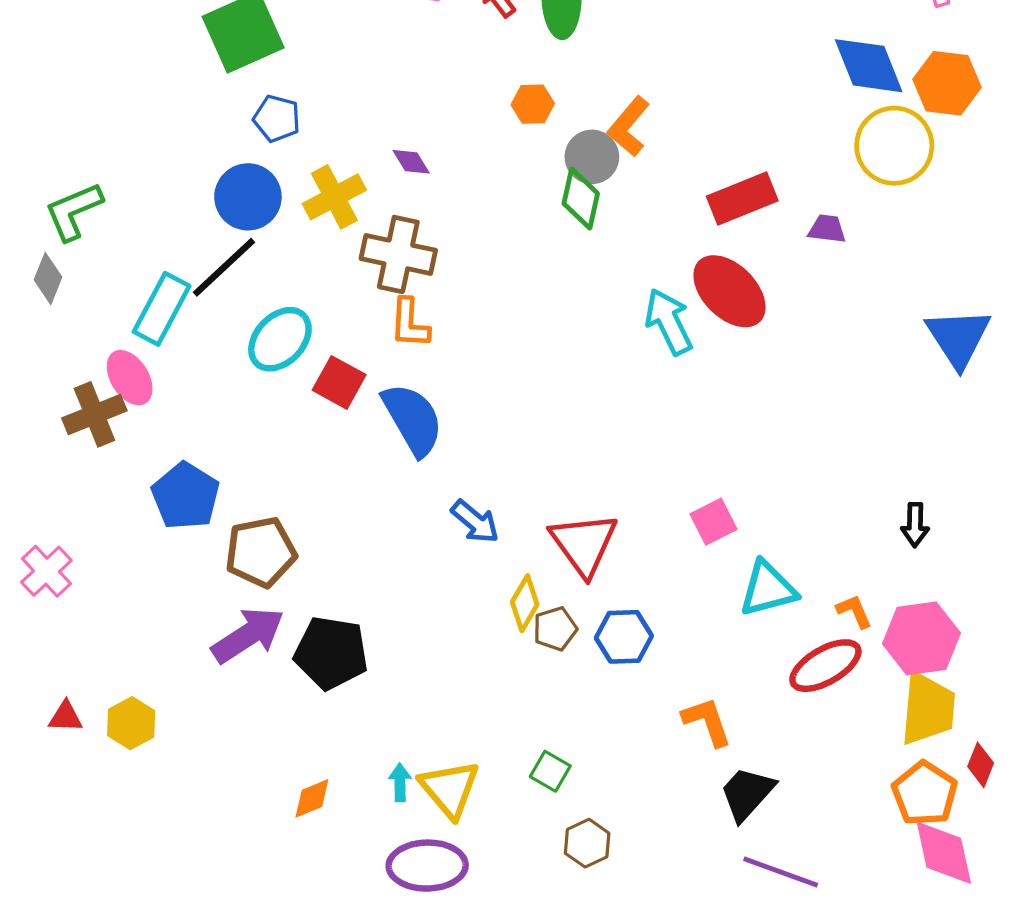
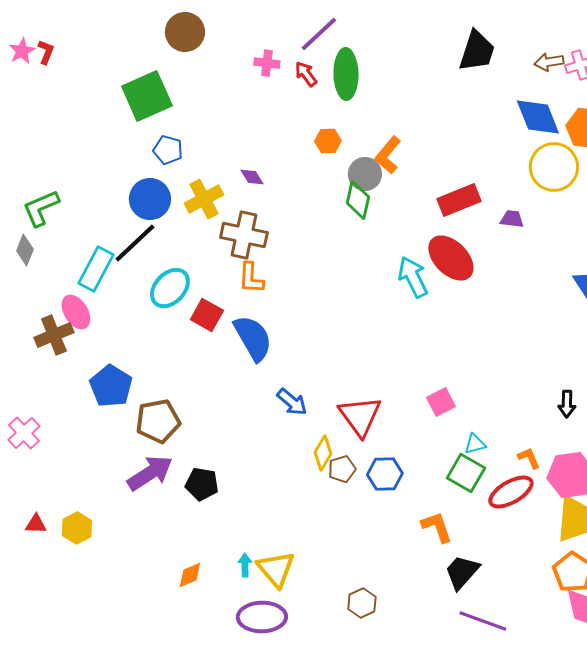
cyan triangle: (768, 589) -> (475, 444), size x0.6
black pentagon: (331, 653) -> (202, 484), size x0.7
green square: (550, 771) -> (466, 473), moved, size x1.5

